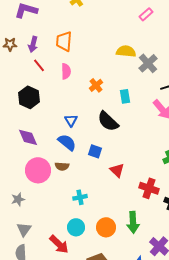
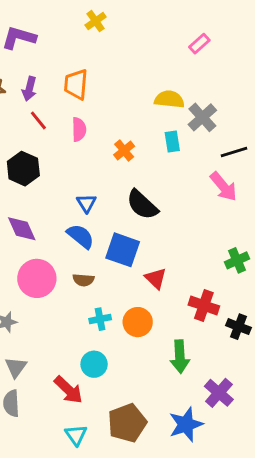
cyan rectangle: (125, 96) -> (172, 141), moved
blue square: (95, 151) -> (123, 250), size x1.6
brown semicircle: (62, 166) -> (83, 280), moved
orange circle: (106, 227) -> (138, 322), moved

